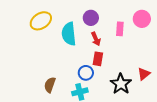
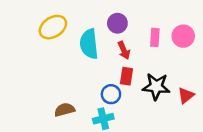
pink circle: (142, 19) -> (183, 36), moved
black star: (121, 84) -> (156, 86), moved, turned -30
brown semicircle: (50, 85) -> (65, 110), turned 56

